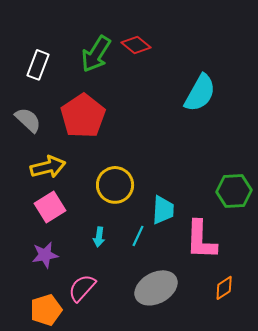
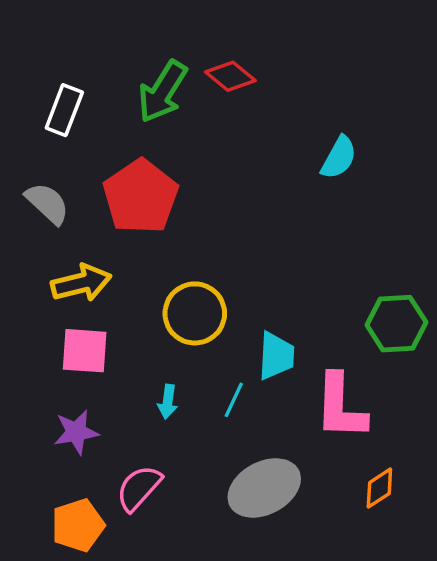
cyan semicircle: (200, 93) -> (339, 158), size x0.7
pink square: (50, 207) -> (85, 351), turned 36

